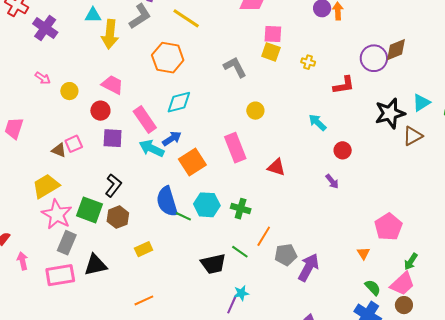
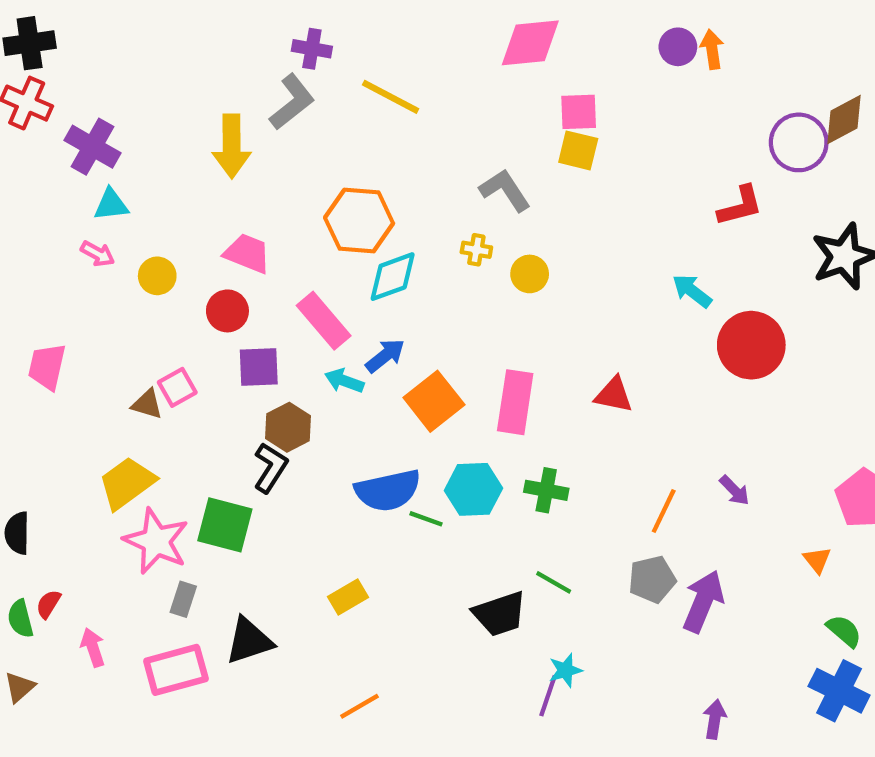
cyan triangle: (93, 15) -> (111, 205), moved
orange hexagon: (168, 58) -> (359, 221), moved
yellow cross: (308, 62) -> (476, 250), moved
yellow circle: (255, 111) -> (530, 274), moved
cyan arrow: (152, 148) -> (344, 381), size x0.7
pink rectangle: (235, 148) -> (515, 402), moved, turned 36
red circle: (343, 150) -> (751, 345), size x1.8
purple arrow: (332, 181) -> (735, 490), moved
blue semicircle: (167, 201) -> (388, 490), turned -80
brown hexagon: (118, 217) -> (288, 427), moved
orange line: (264, 236) -> (664, 511), moved
gray rectangle: (67, 243) -> (183, 599), size x0.7

